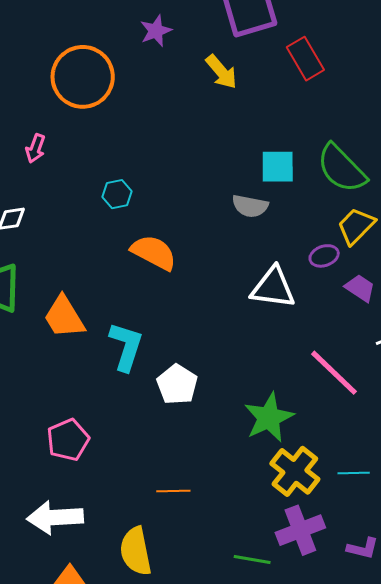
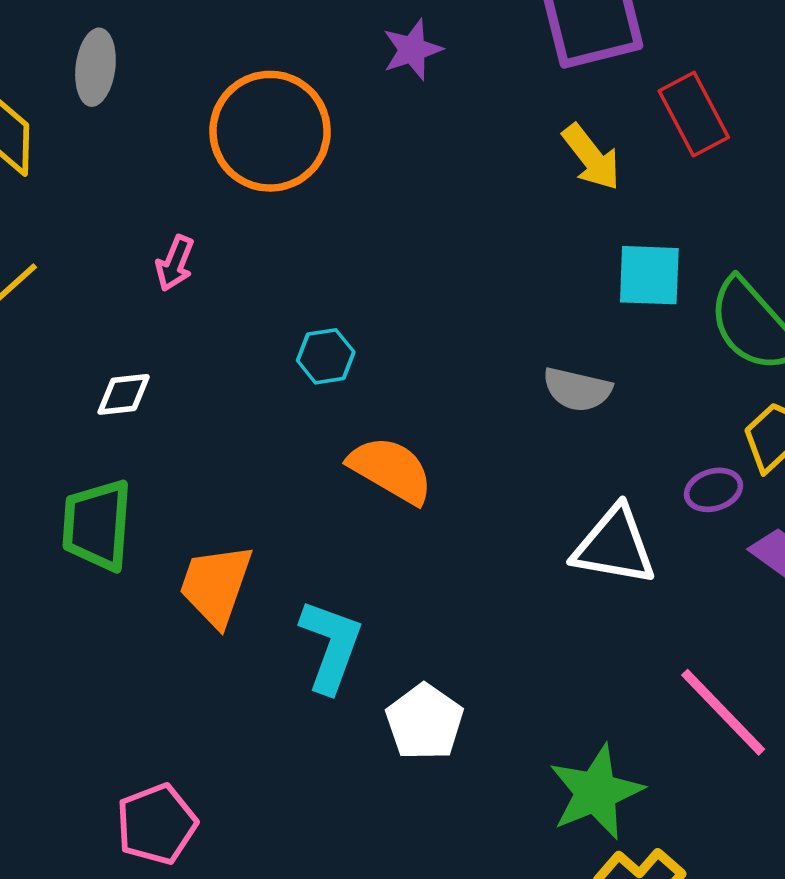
yellow arrow: (221, 72) -> (591, 157), moved
cyan square: (278, 167) -> (649, 275), moved
orange trapezoid: (64, 317) -> (216, 585), turned 48
pink pentagon: (68, 440) -> (157, 824), moved

